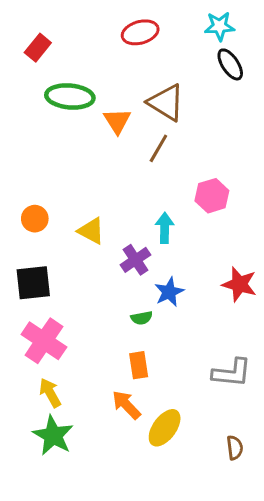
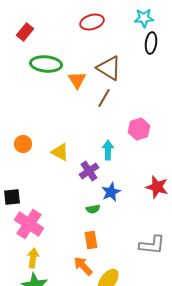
black ellipse: (230, 64) -> (151, 43), turned 40
black square: (33, 283) -> (12, 197), moved, size x0.7
yellow arrow: (50, 393) -> (33, 258), turned 36

